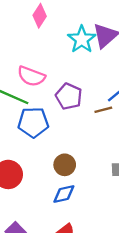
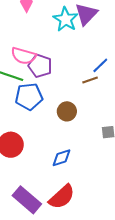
purple pentagon: (69, 96) -> (40, 66), moved
brown circle: (65, 165) -> (67, 111), moved

